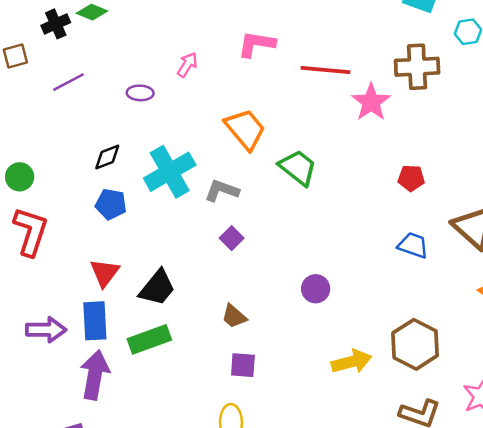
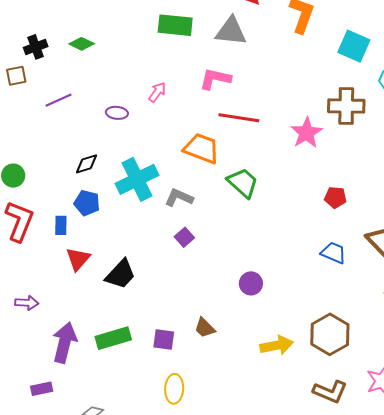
black cross: (56, 24) -> (36, 47), moved
red line: (326, 70) -> (239, 118), moved
orange trapezoid: (245, 129) -> (201, 148), turned -33
brown trapezoid: (234, 316) -> (205, 328), moved
blue rectangle: (95, 321) -> (61, 225), moved, size x0.6
purple arrow: (46, 330) -> (27, 303), size x0.7
green rectangle: (149, 339) -> (113, 338), moved
purple square: (243, 365) -> (164, 340), moved

